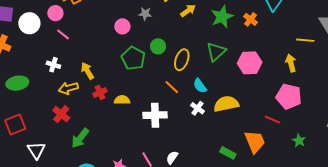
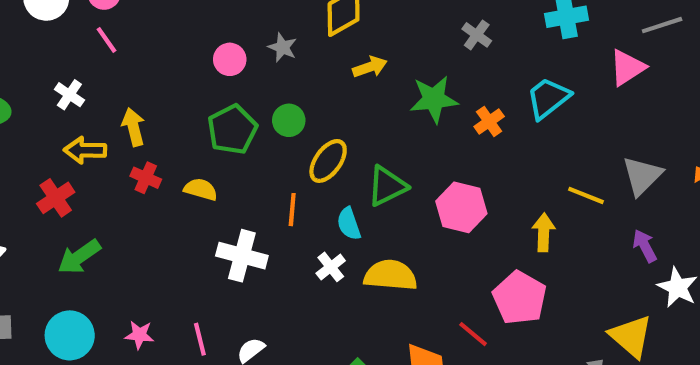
green triangle: (216, 52) -> (387, 186), moved
orange line: (172, 87) -> (292, 210), turned 35
red cross: (100, 92) -> (146, 178), turned 32
yellow semicircle: (122, 100) -> (201, 189), moved

